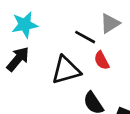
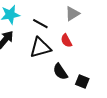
black line: (85, 37) -> (40, 24), moved

